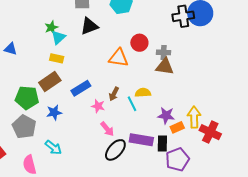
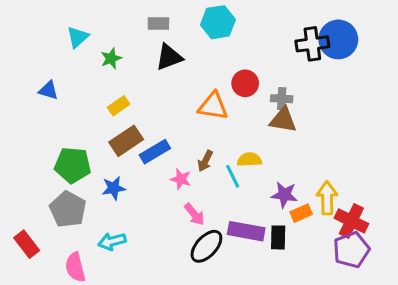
cyan triangle: (58, 37) -> (78, 37), moved
yellow rectangle: (57, 58) -> (119, 106), turned -48
brown rectangle: (50, 81) -> (126, 141), moved
cyan arrow: (53, 147) -> (112, 241), turned 126
purple pentagon: (177, 159) -> (351, 250), moved

